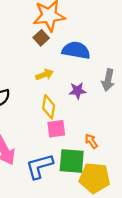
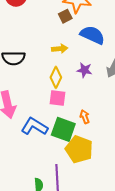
blue L-shape: (40, 166) -> (34, 127), turned 32

